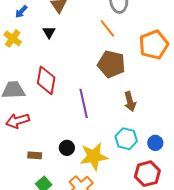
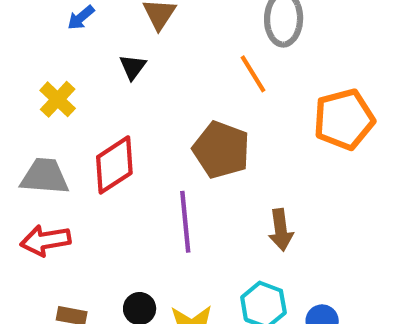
yellow cross: (13, 38) -> (58, 99), moved
brown pentagon: (111, 64) -> (221, 150), moved
red diamond: (46, 80) -> (114, 165), turned 40

